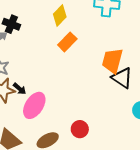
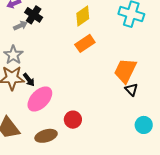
black triangle: (122, 78) -> (131, 89), size x0.6
red circle: (80, 129) -> (73, 120), moved

